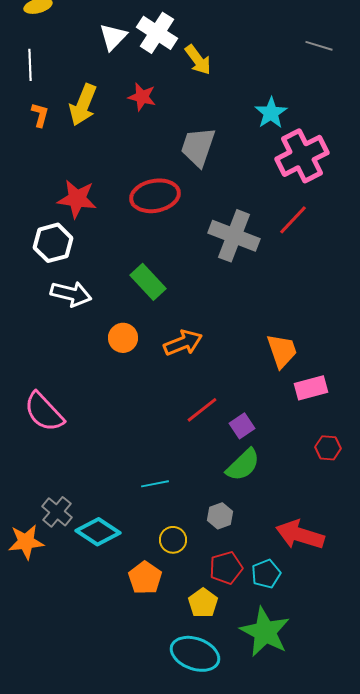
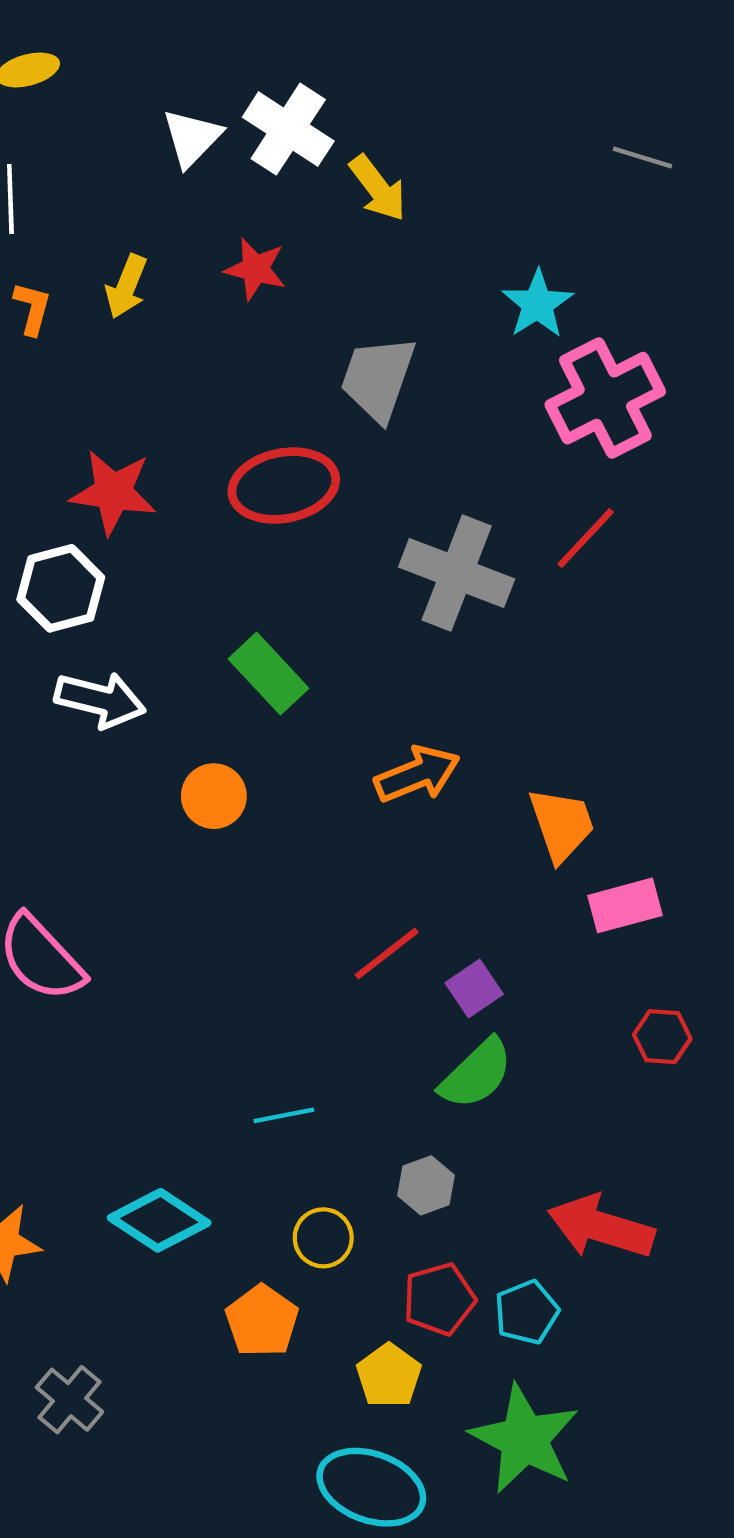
yellow arrow: (83, 105) -> (126, 287), size x0.7
orange arrow: (183, 343) -> (417, 774), moved
gray cross: (57, 512) -> (70, 1400), moved

